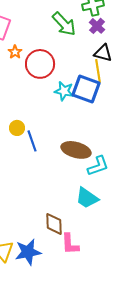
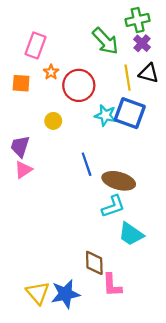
yellow line: (98, 71) -> (128, 78), moved
yellow circle: (17, 128) -> (53, 121), moved
blue line: (32, 141) -> (87, 164), moved
cyan L-shape: (98, 166) -> (113, 206), moved

